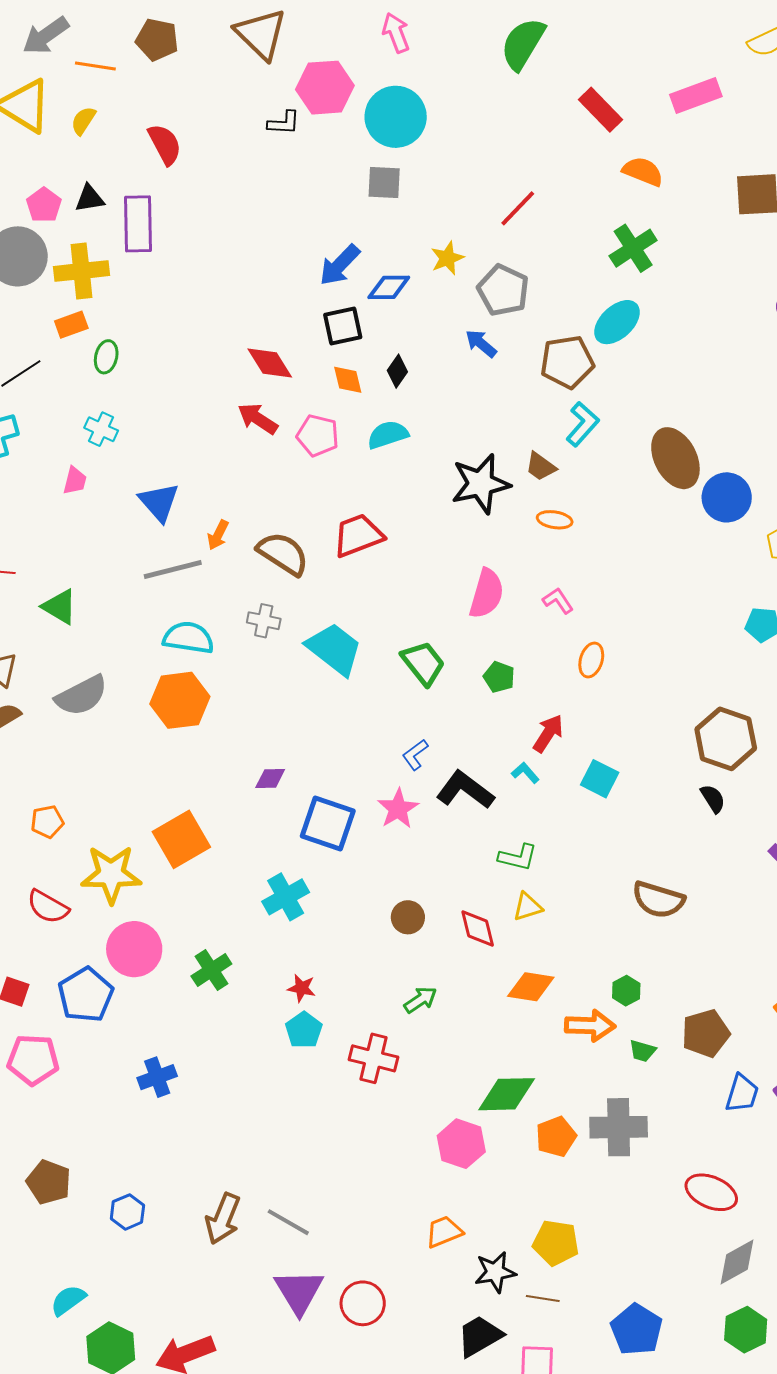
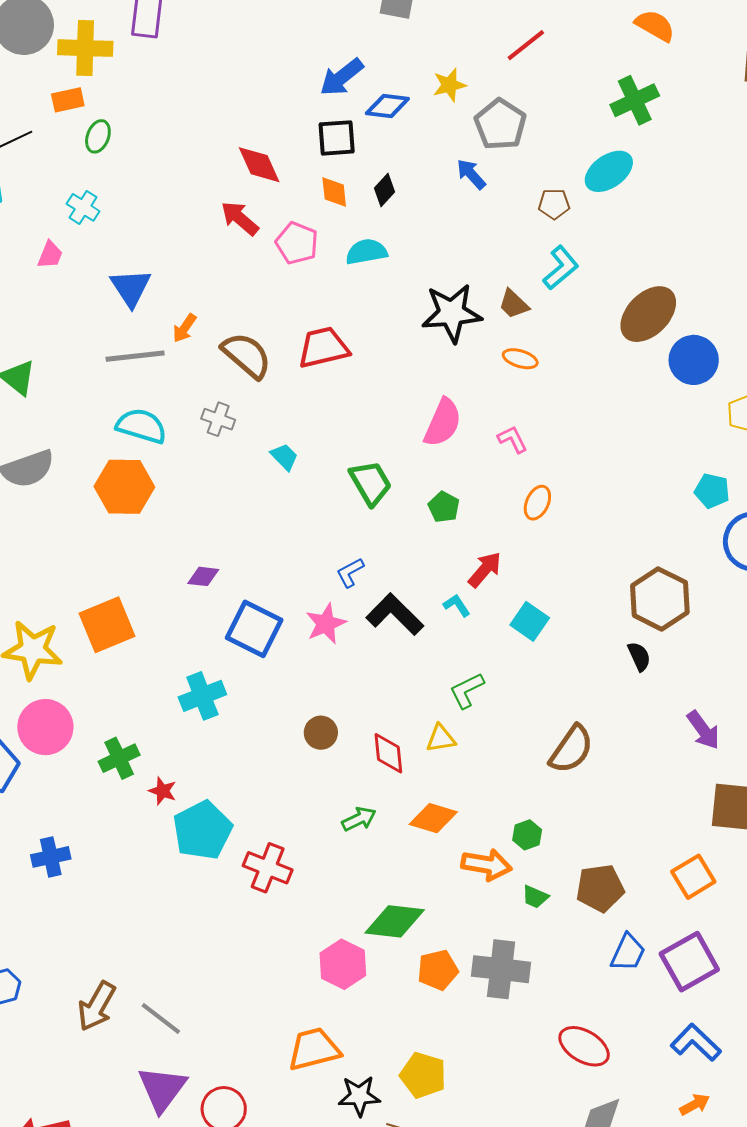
brown pentagon: (567, 362) -> (554, 204), size x0.6
brown ellipse: (675, 458) -> (648, 314), turned 64
cyan trapezoid: (334, 649) -> (284, 457), size x0.5
green L-shape: (518, 857) -> (467, 690), moved, turned 132
brown semicircle: (658, 900) -> (571, 749), turned -80
red star: (302, 988) -> (163, 791), moved
green arrow: (420, 1000) -> (359, 819), moved
cyan pentagon: (304, 1030) -> (202, 830), size x1.6
orange trapezoid: (444, 1232) -> (314, 1049), size x1.4

